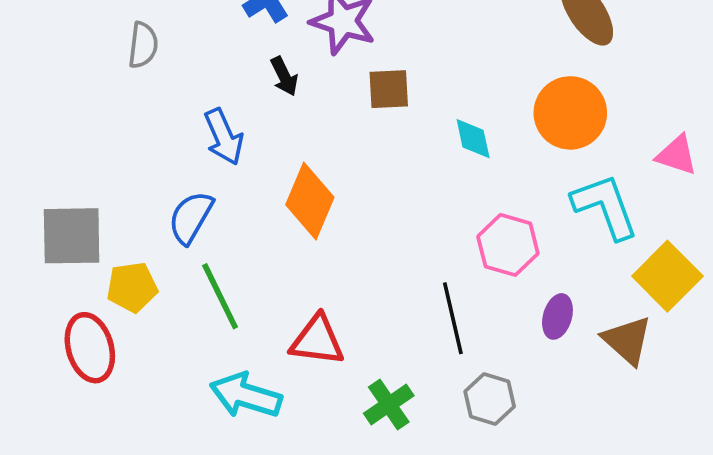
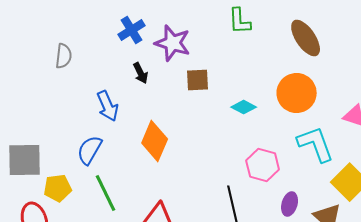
cyan diamond: (473, 139) -> (244, 107), turned -50

